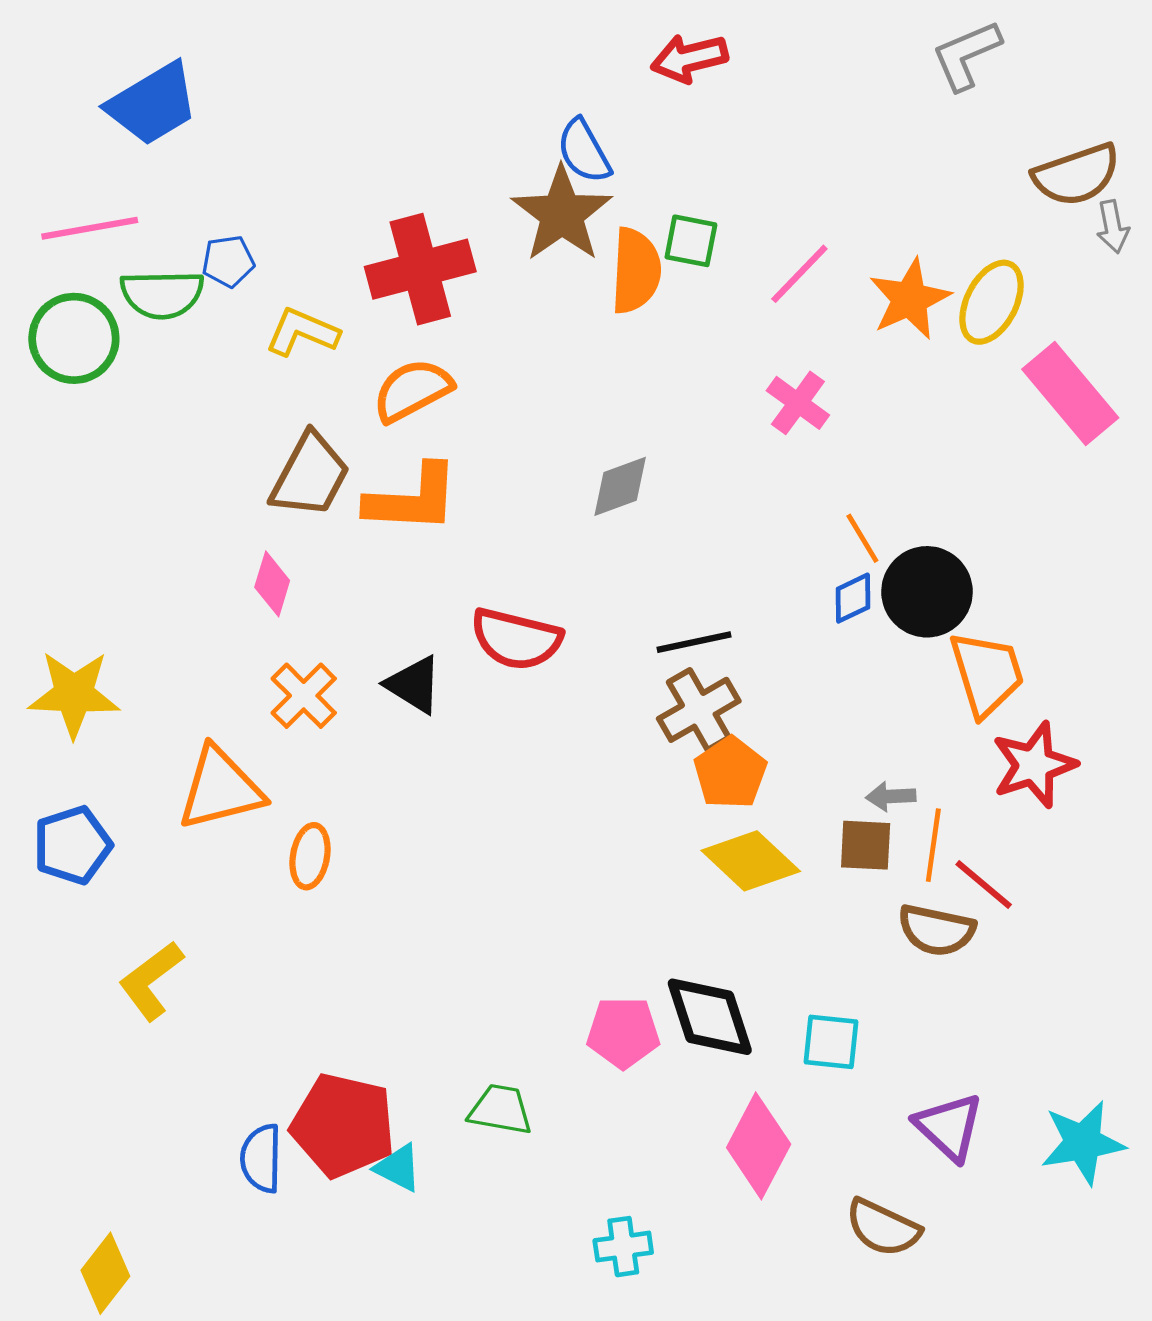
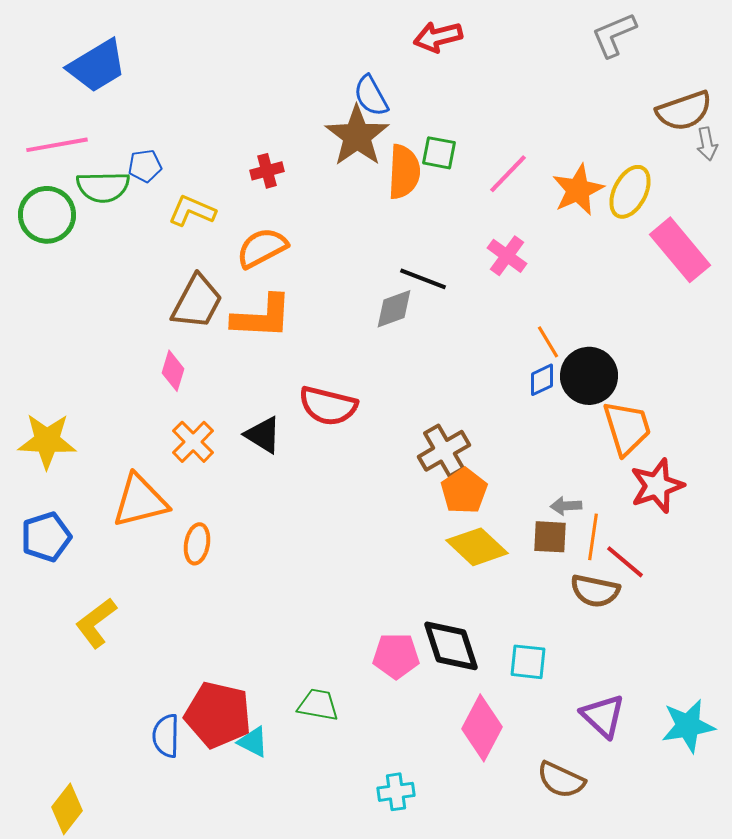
red cross: (420, 269) -> (267, 171), size x0.5
black line: (694, 642) -> (423, 279), moved, turned 33

